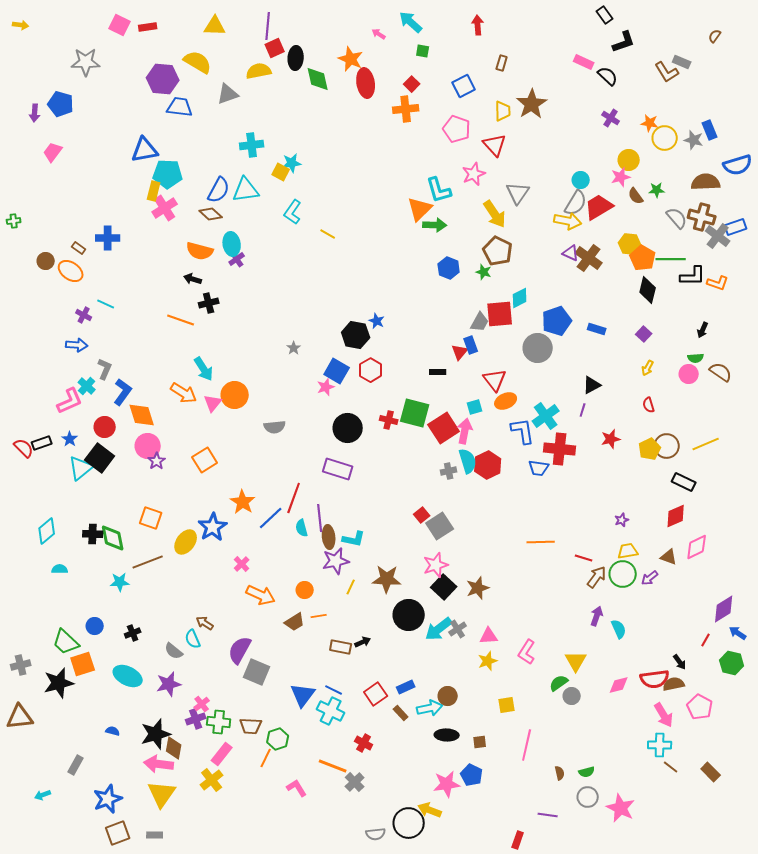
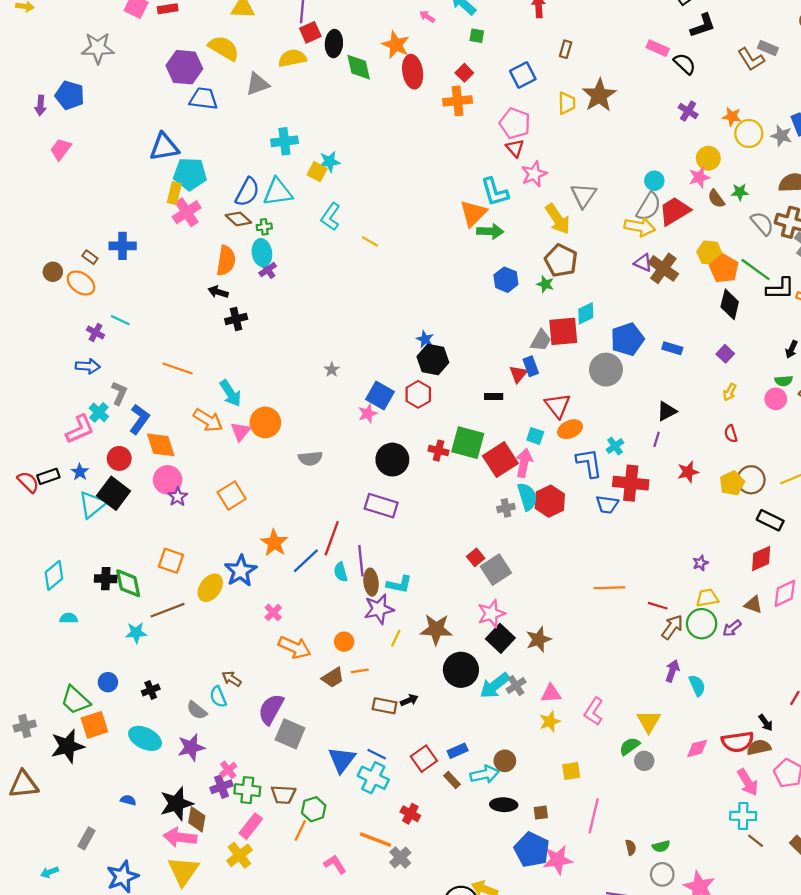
red triangle: (495, 145) -> (515, 148), moved, size x0.7
green cross: (14, 221) -> (264, 227), moved
orange semicircle: (200, 251) -> (226, 261), turned -96
green line: (671, 259) -> (756, 270), turned 36
orange line: (181, 320) -> (178, 368), moved
black hexagon: (356, 335) -> (433, 359), moved
cyan square: (475, 407) -> (535, 436), turned 35
cyan cross: (546, 416) -> (615, 446), size x0.6
blue pentagon: (472, 775) -> (532, 850), size x1.4
pink star: (447, 784) -> (558, 860), moved

